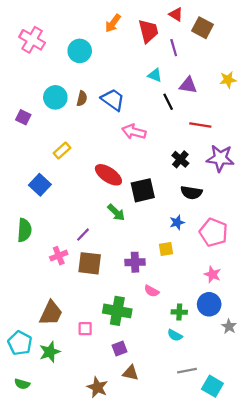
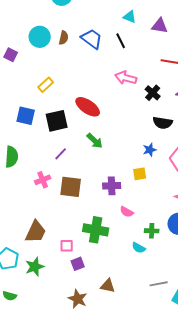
black line: (168, 102) -> (121, 41), moved
pink arrow: (134, 132) -> (126, 78), moved
blue square: (40, 185) -> (26, 116), turned -30
black square: (143, 190) -> (57, 121), moved
purple line: (83, 235) -> (61, 154), moved
cyan semicircle: (175, 335) -> (139, 248), moved
purple square: (120, 349) -> (78, 264), moved

